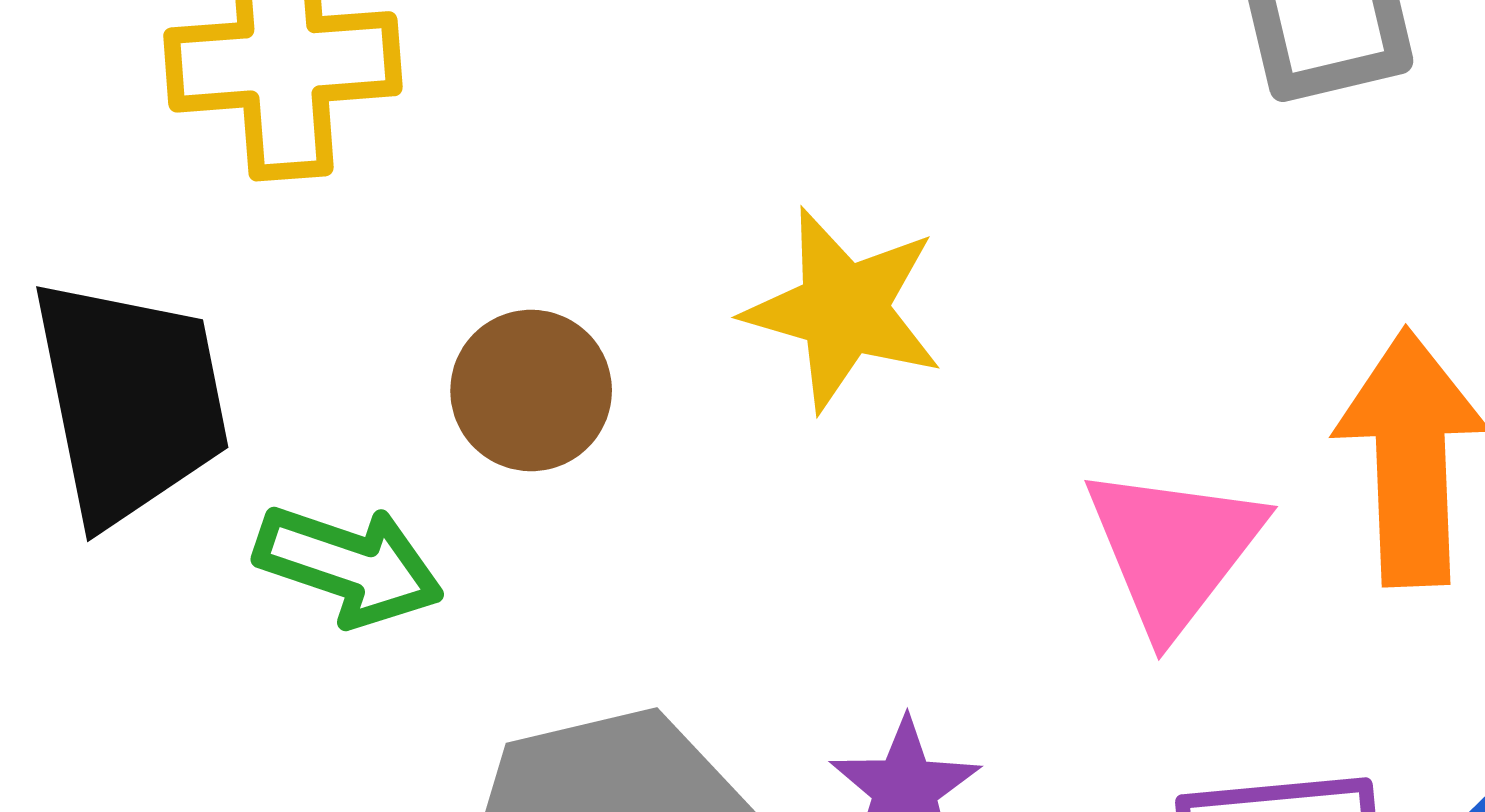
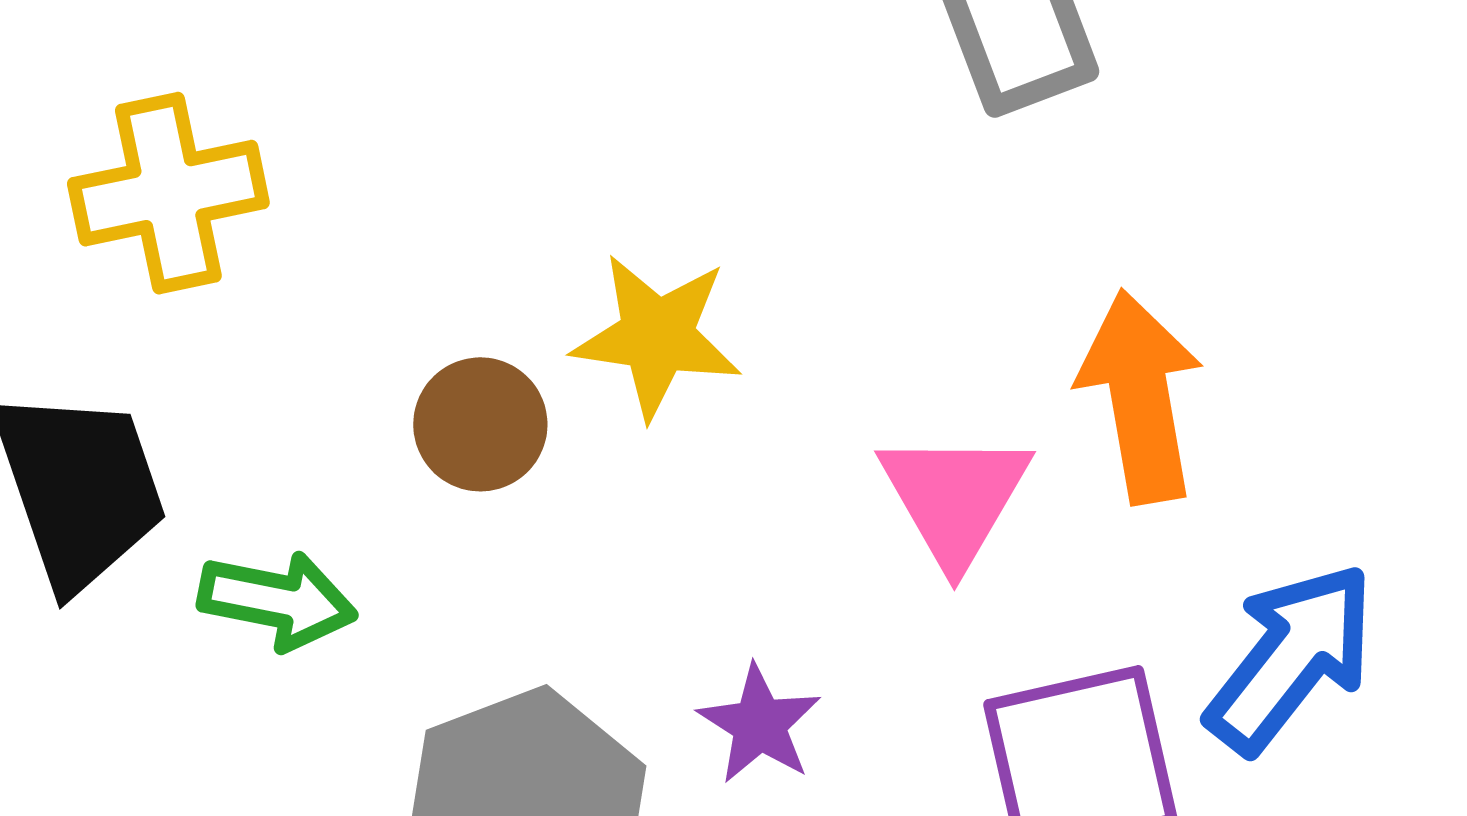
brown circle: (531, 390) -> (480, 424), moved

